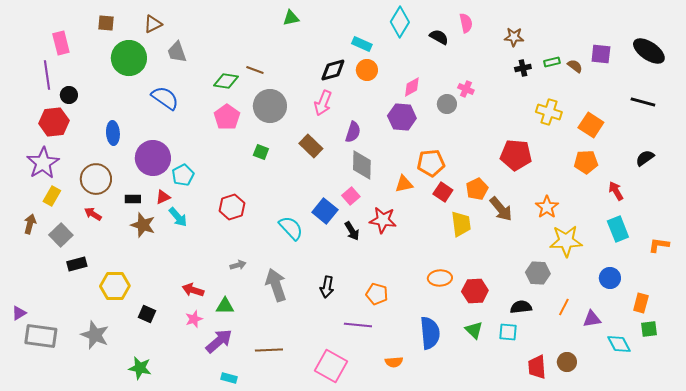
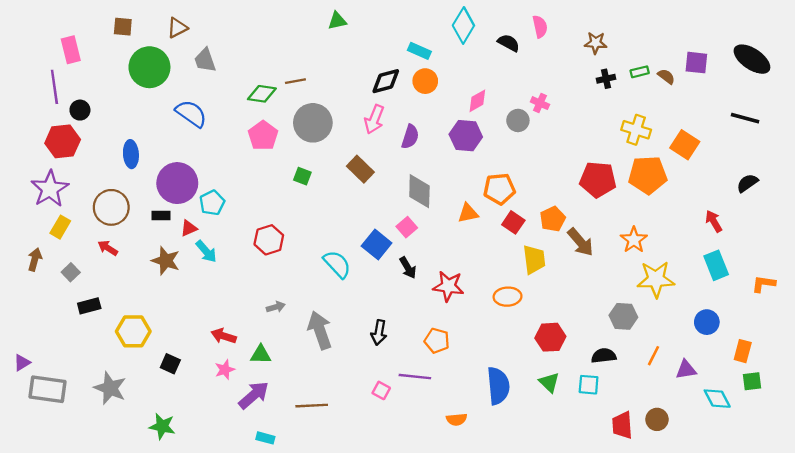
brown line: (255, 70) -> (295, 81), turned -30
purple semicircle: (353, 132) -> (410, 137), moved
orange pentagon: (586, 162) -> (648, 175), moved, size x1.4
black rectangle: (133, 199) -> (161, 215), moved
red star: (383, 220) -> (448, 286), moved
gray square: (61, 235) -> (71, 272), size x0.7
orange ellipse: (440, 278) -> (508, 297), moved
pink square: (331, 366) -> (381, 390), moved, size x0.5

